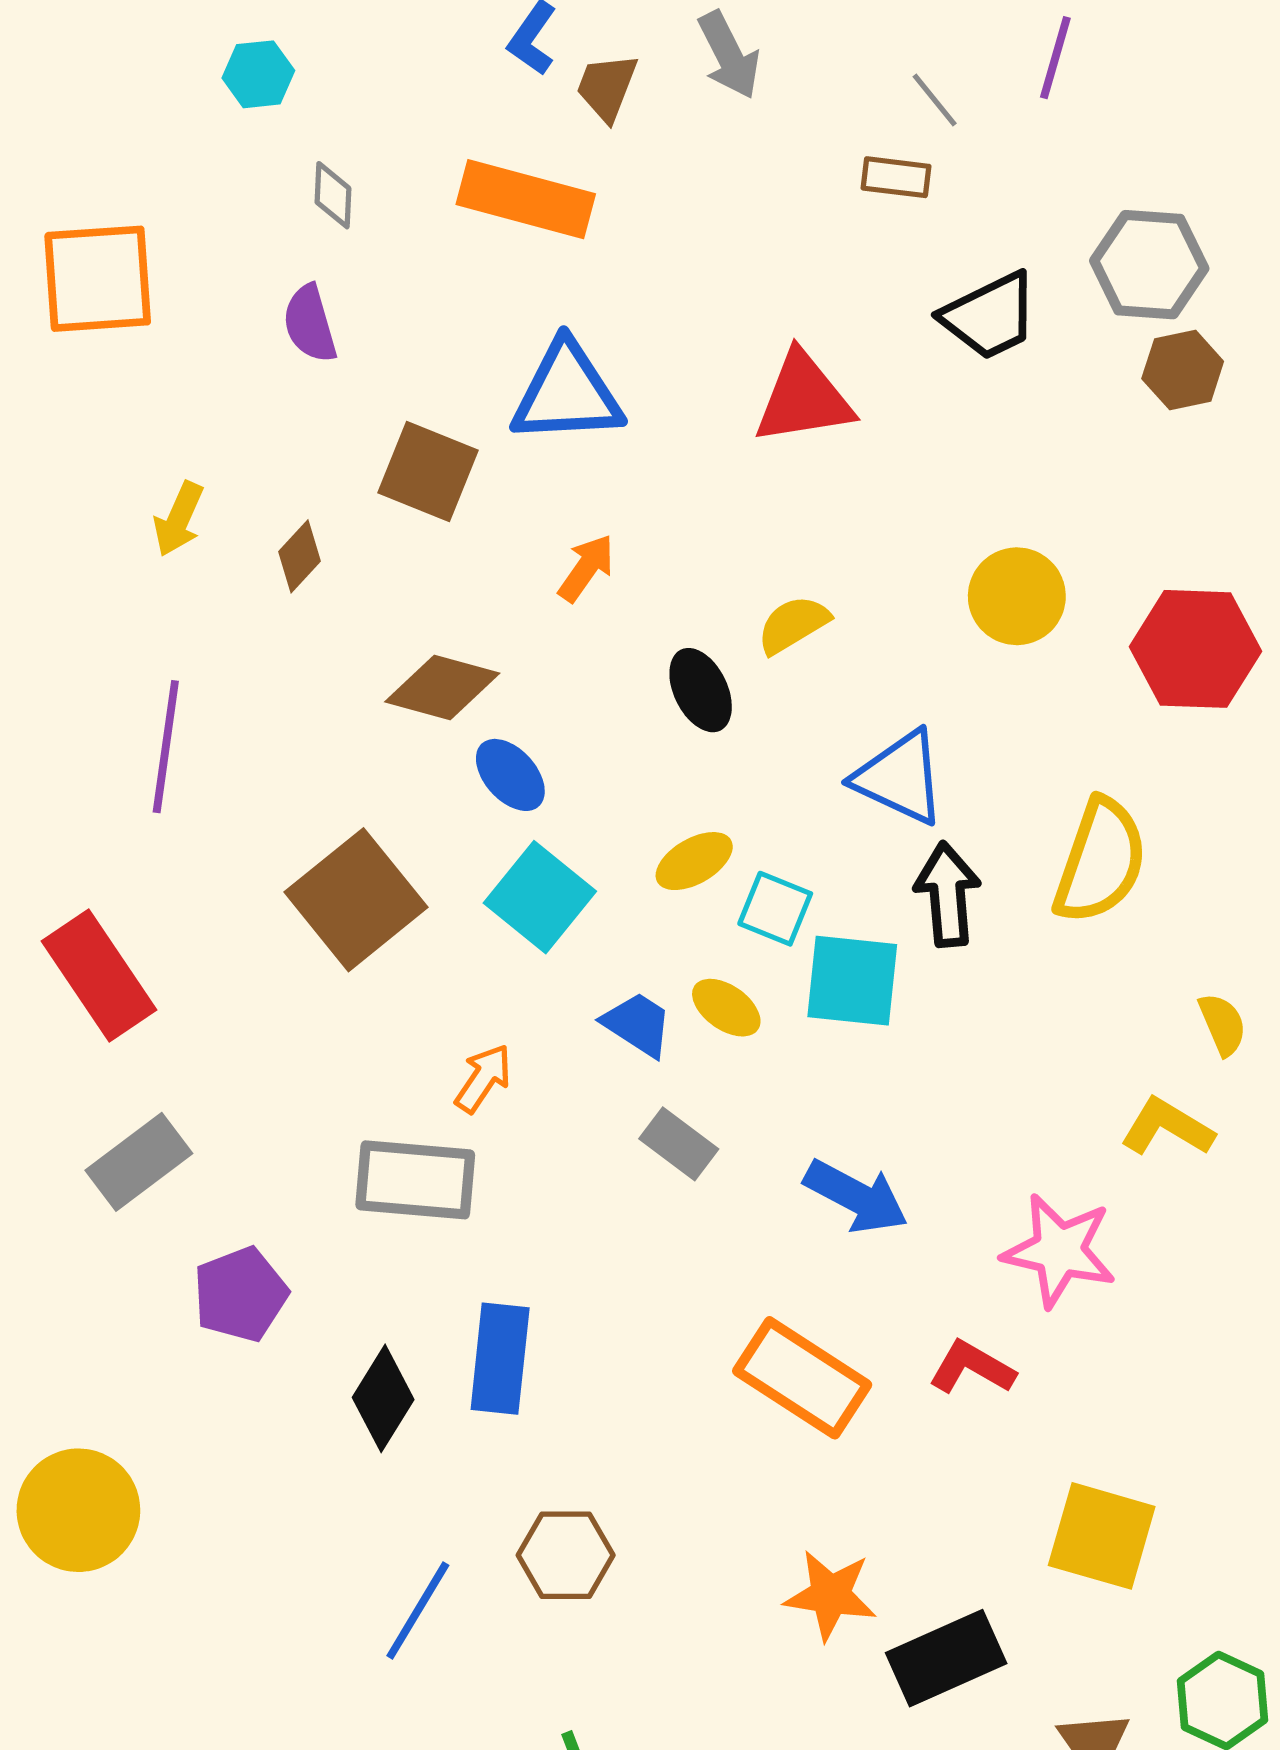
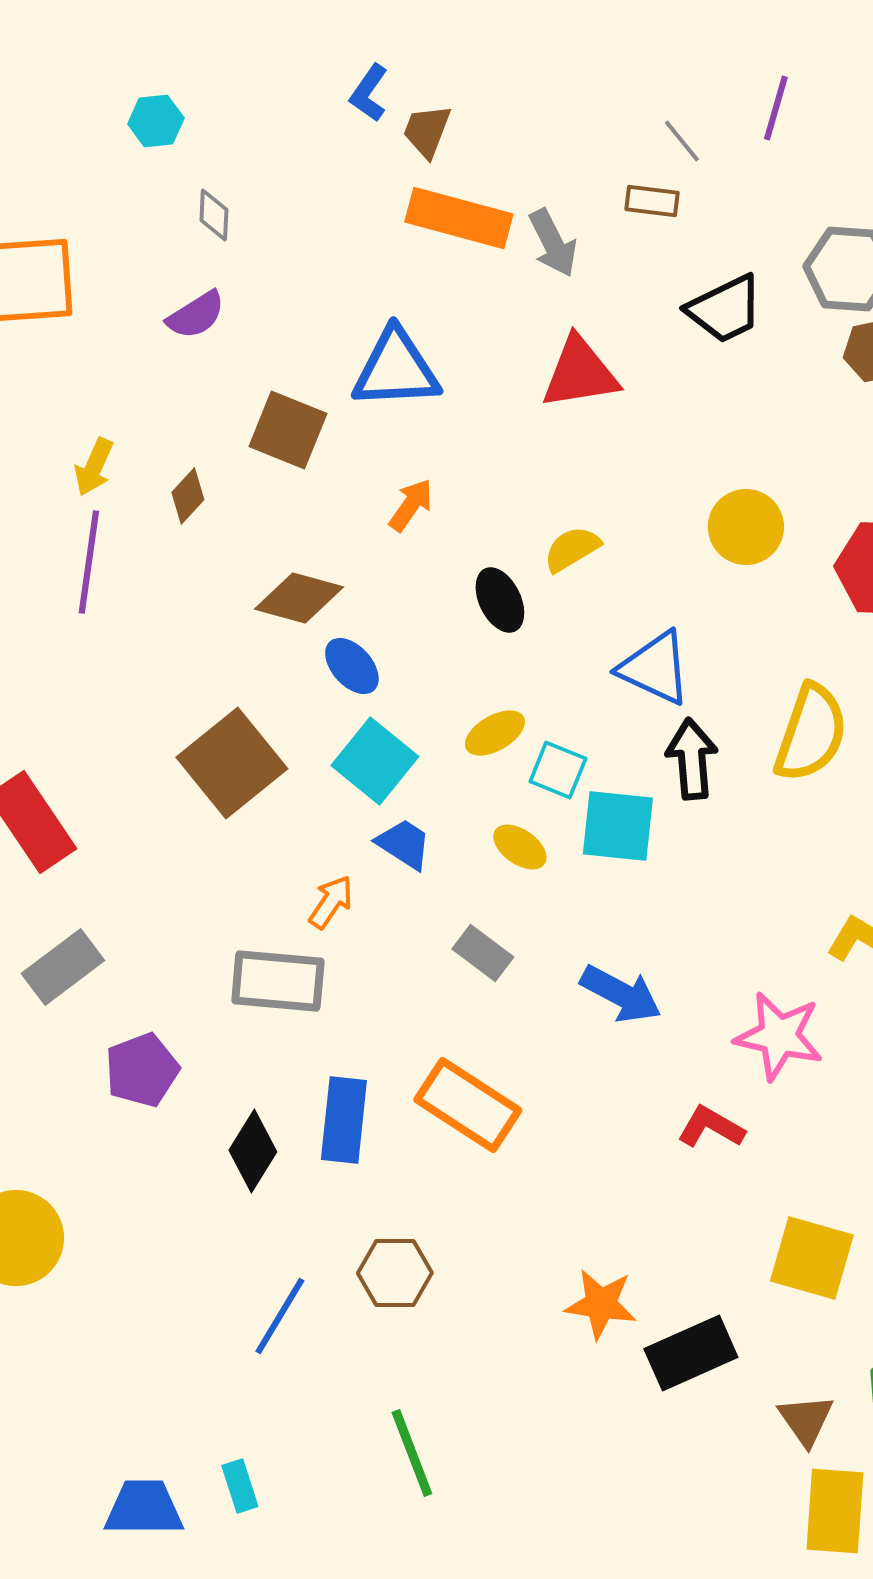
gray arrow: (729, 55) -> (553, 243), moved
orange rectangle: (526, 199) -> (459, 218), moved
purple semicircle: (310, 324) -> (196, 315), turned -106
purple line: (166, 747) -> (89, 562), moved
blue trapezoid: (638, 1024) -> (404, 844), moved
orange rectangle: (802, 1378) -> (468, 1105), moved

